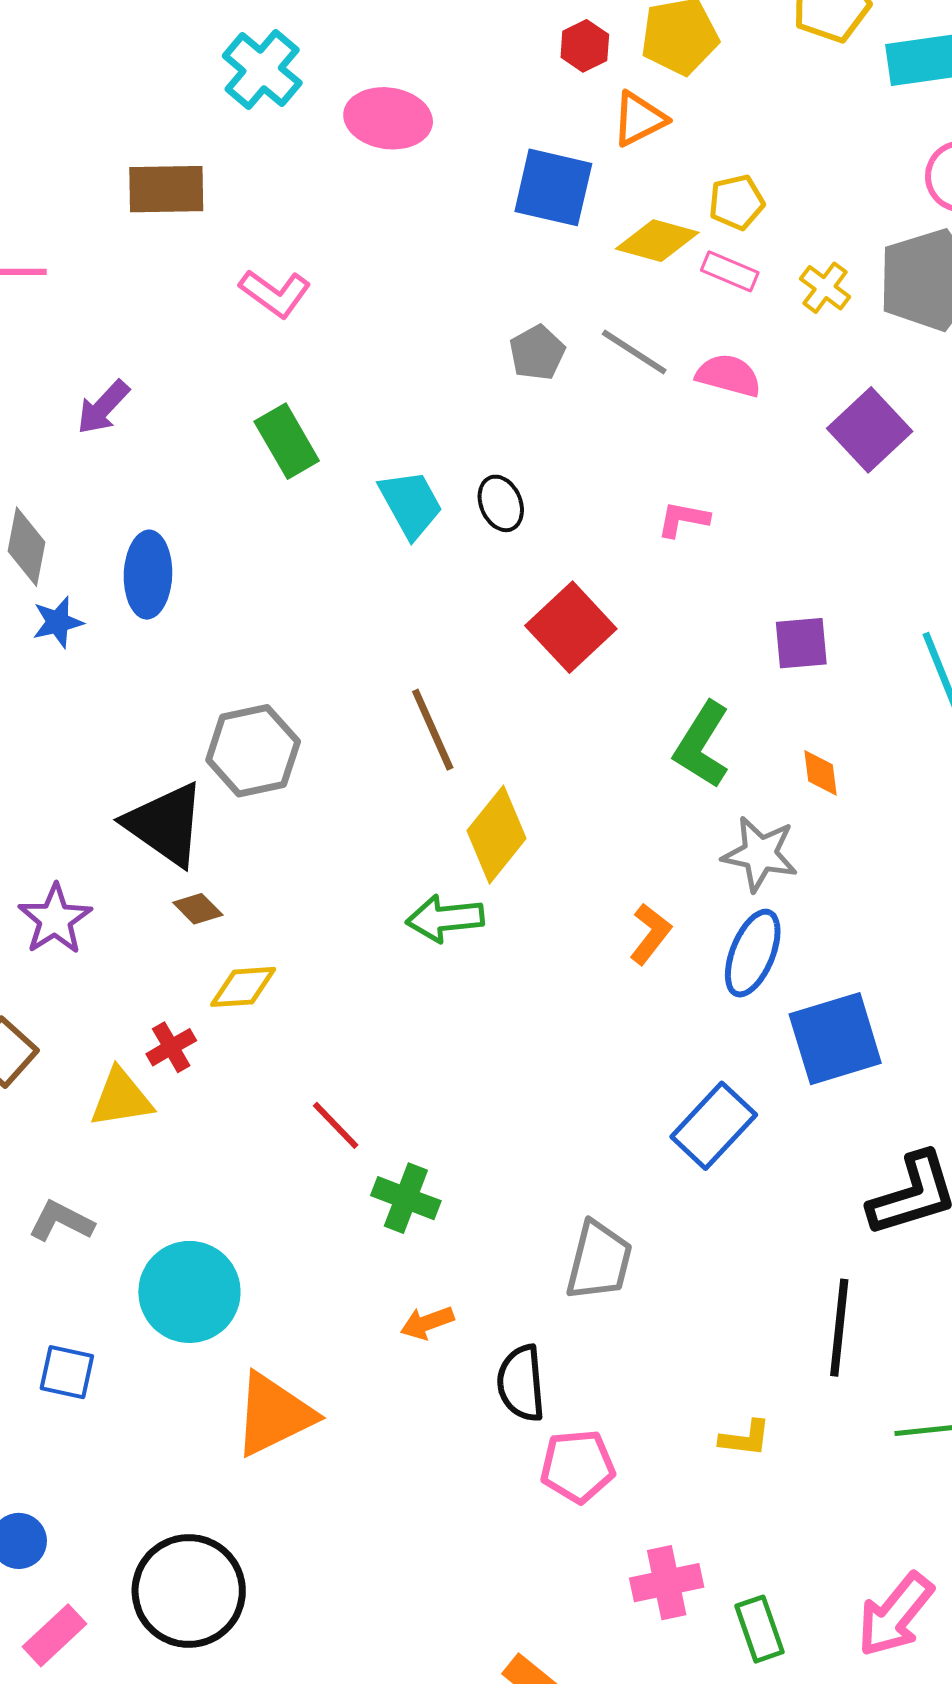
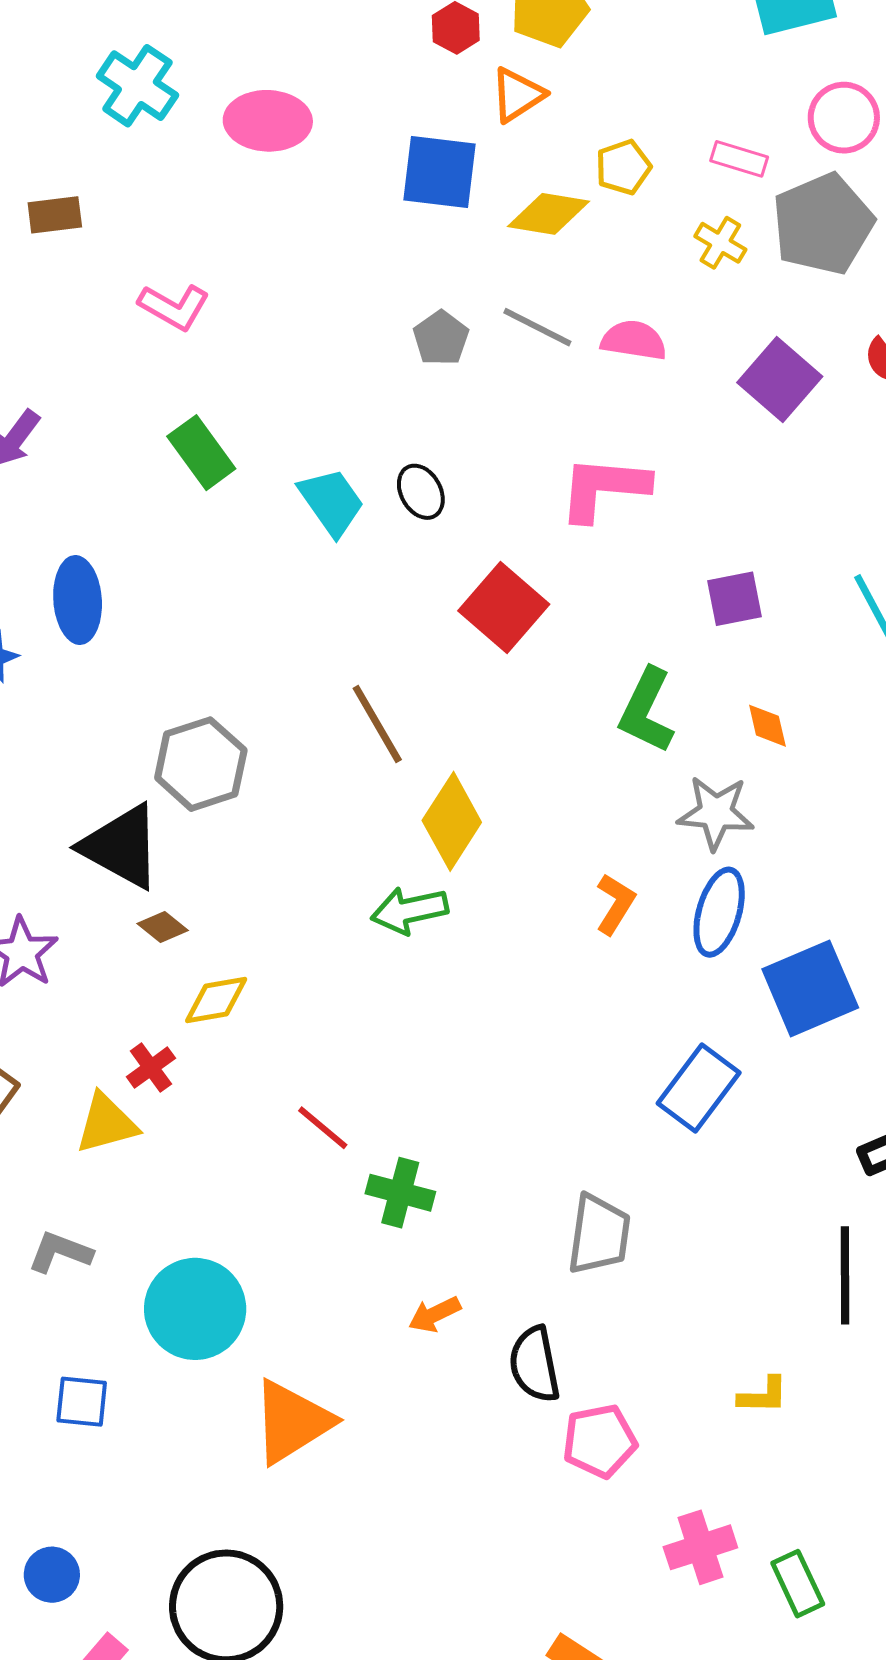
brown rectangle: (166, 189) -> (55, 215), size x0.7
pink rectangle: (730, 271) -> (739, 159), moved
pink L-shape: (683, 519) -> (604, 488), size x1.8

